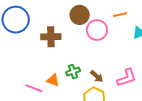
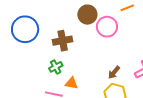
green cross: (73, 72) -> (56, 67), moved
brown arrow: (97, 76) -> (114, 72), turned 96

